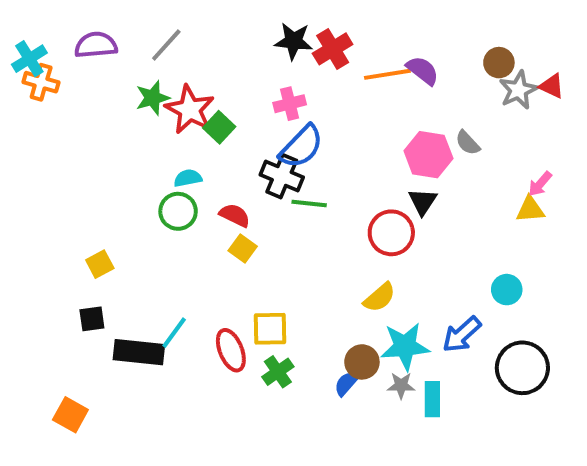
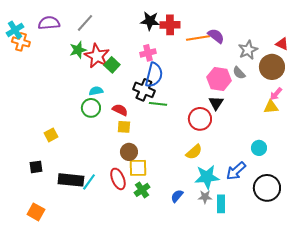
red cross: (333, 49) -> (170, 25), turned 30
brown circle: (499, 63) -> (272, 67), moved, size x1.6
gray star: (518, 90) -> (248, 50), moved
blue semicircle: (301, 147) -> (154, 75), turned -30
yellow square: (243, 248) -> (124, 127), turned -32
black square: (92, 319) -> (36, 167), moved
cyan line: (174, 333) -> (89, 182), moved
brown circle: (362, 362) -> (129, 152), moved

